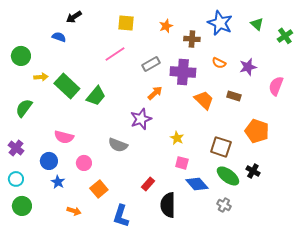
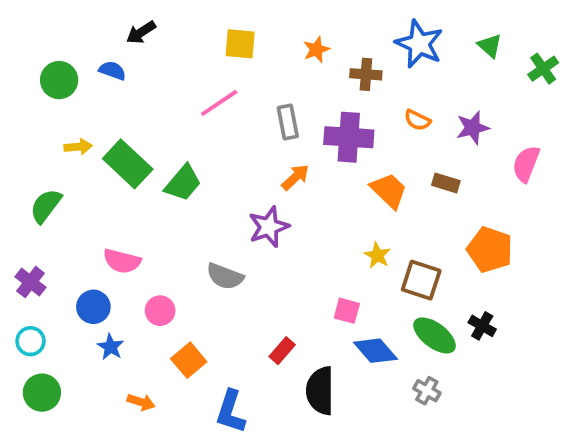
green circle: (21, 56) -> (59, 80), moved
gray rectangle: (151, 64) -> (288, 122), turned -72
yellow star: (177, 138) -> (377, 255), moved

